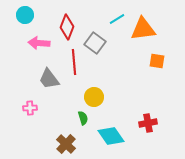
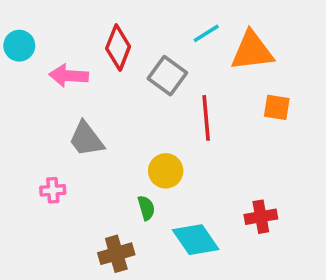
cyan circle: (25, 15) -> (19, 46), moved
red line: (74, 62) -> (206, 118), moved
brown cross: (66, 144) -> (116, 254), turned 30

